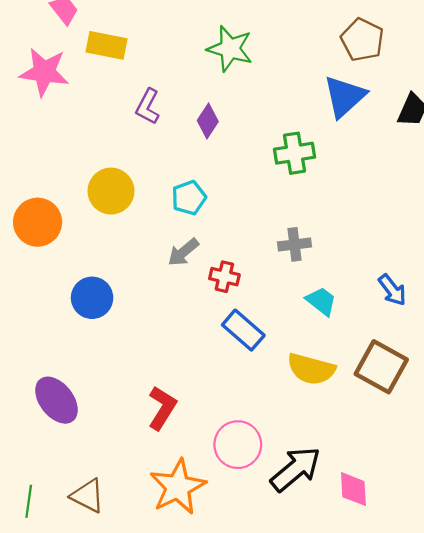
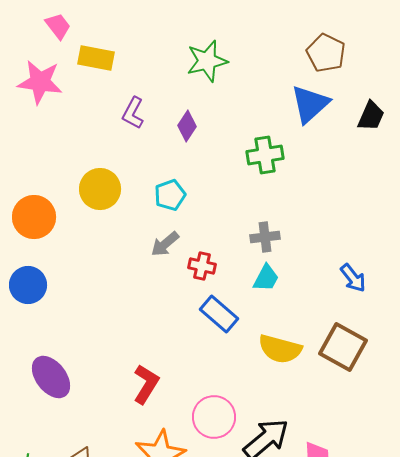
green star: (230, 49) -> (207, 61), turned -30
blue circle: (92, 298) -> (28, 285), moved
cyan trapezoid: (321, 301) -> (266, 278), moved, turned 80

